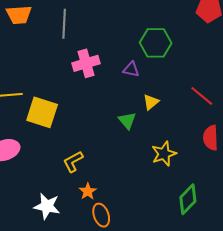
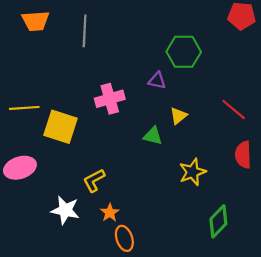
pink cross: (86, 63) -> (110, 99), moved
green triangle: (127, 121) -> (153, 136), turned -36
white star: (47, 206) -> (65, 210), moved

